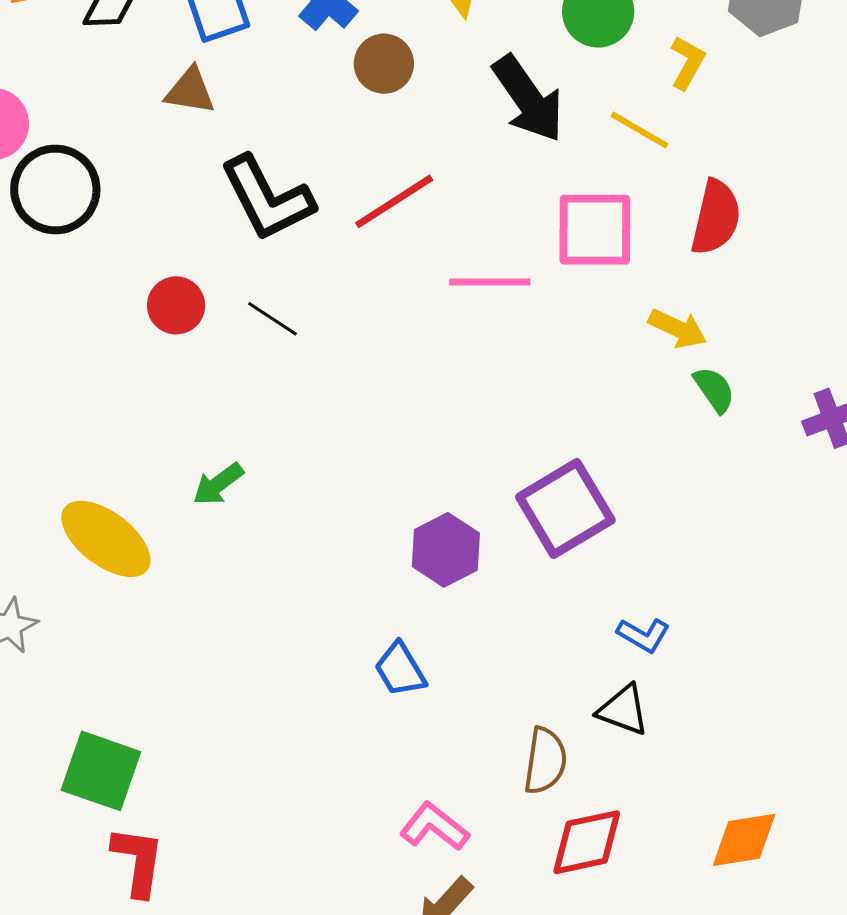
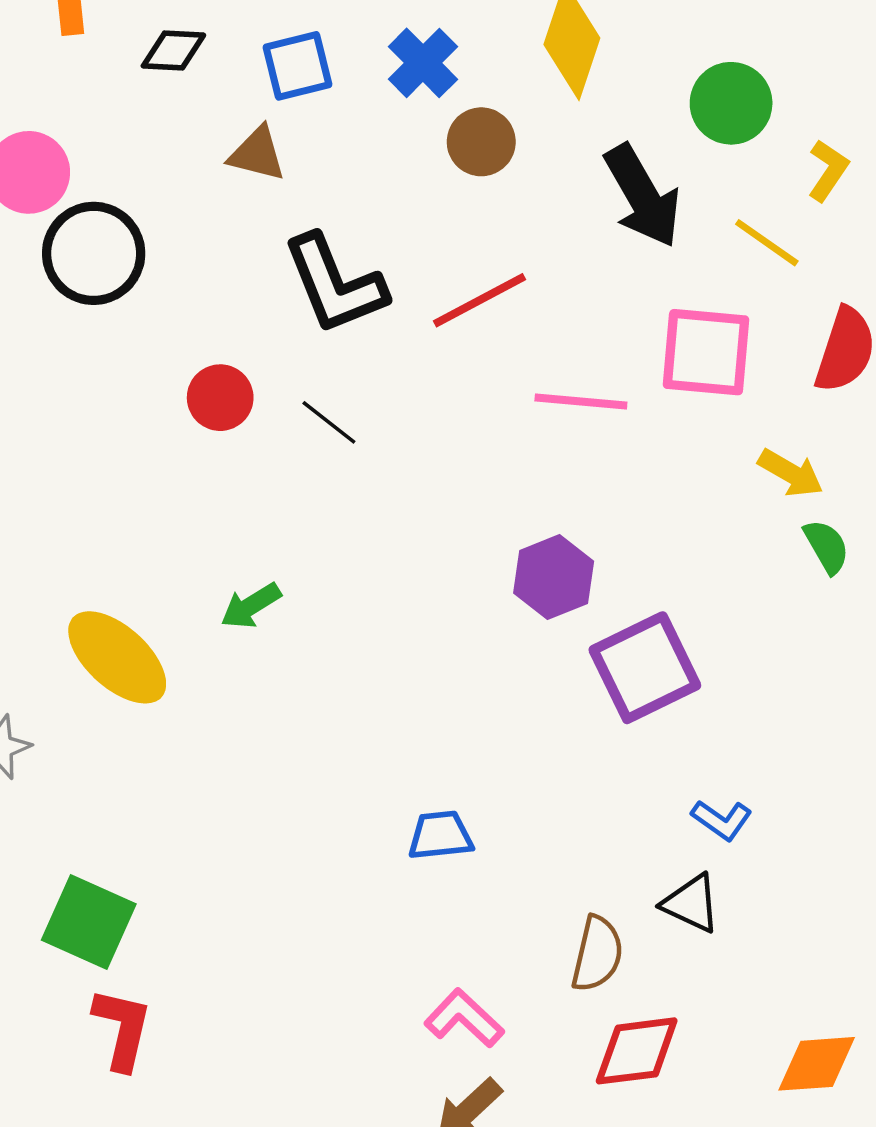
purple hexagon: (446, 550) -> (554, 577), moved
blue trapezoid: (400, 669) -> (440, 835), turned 110

